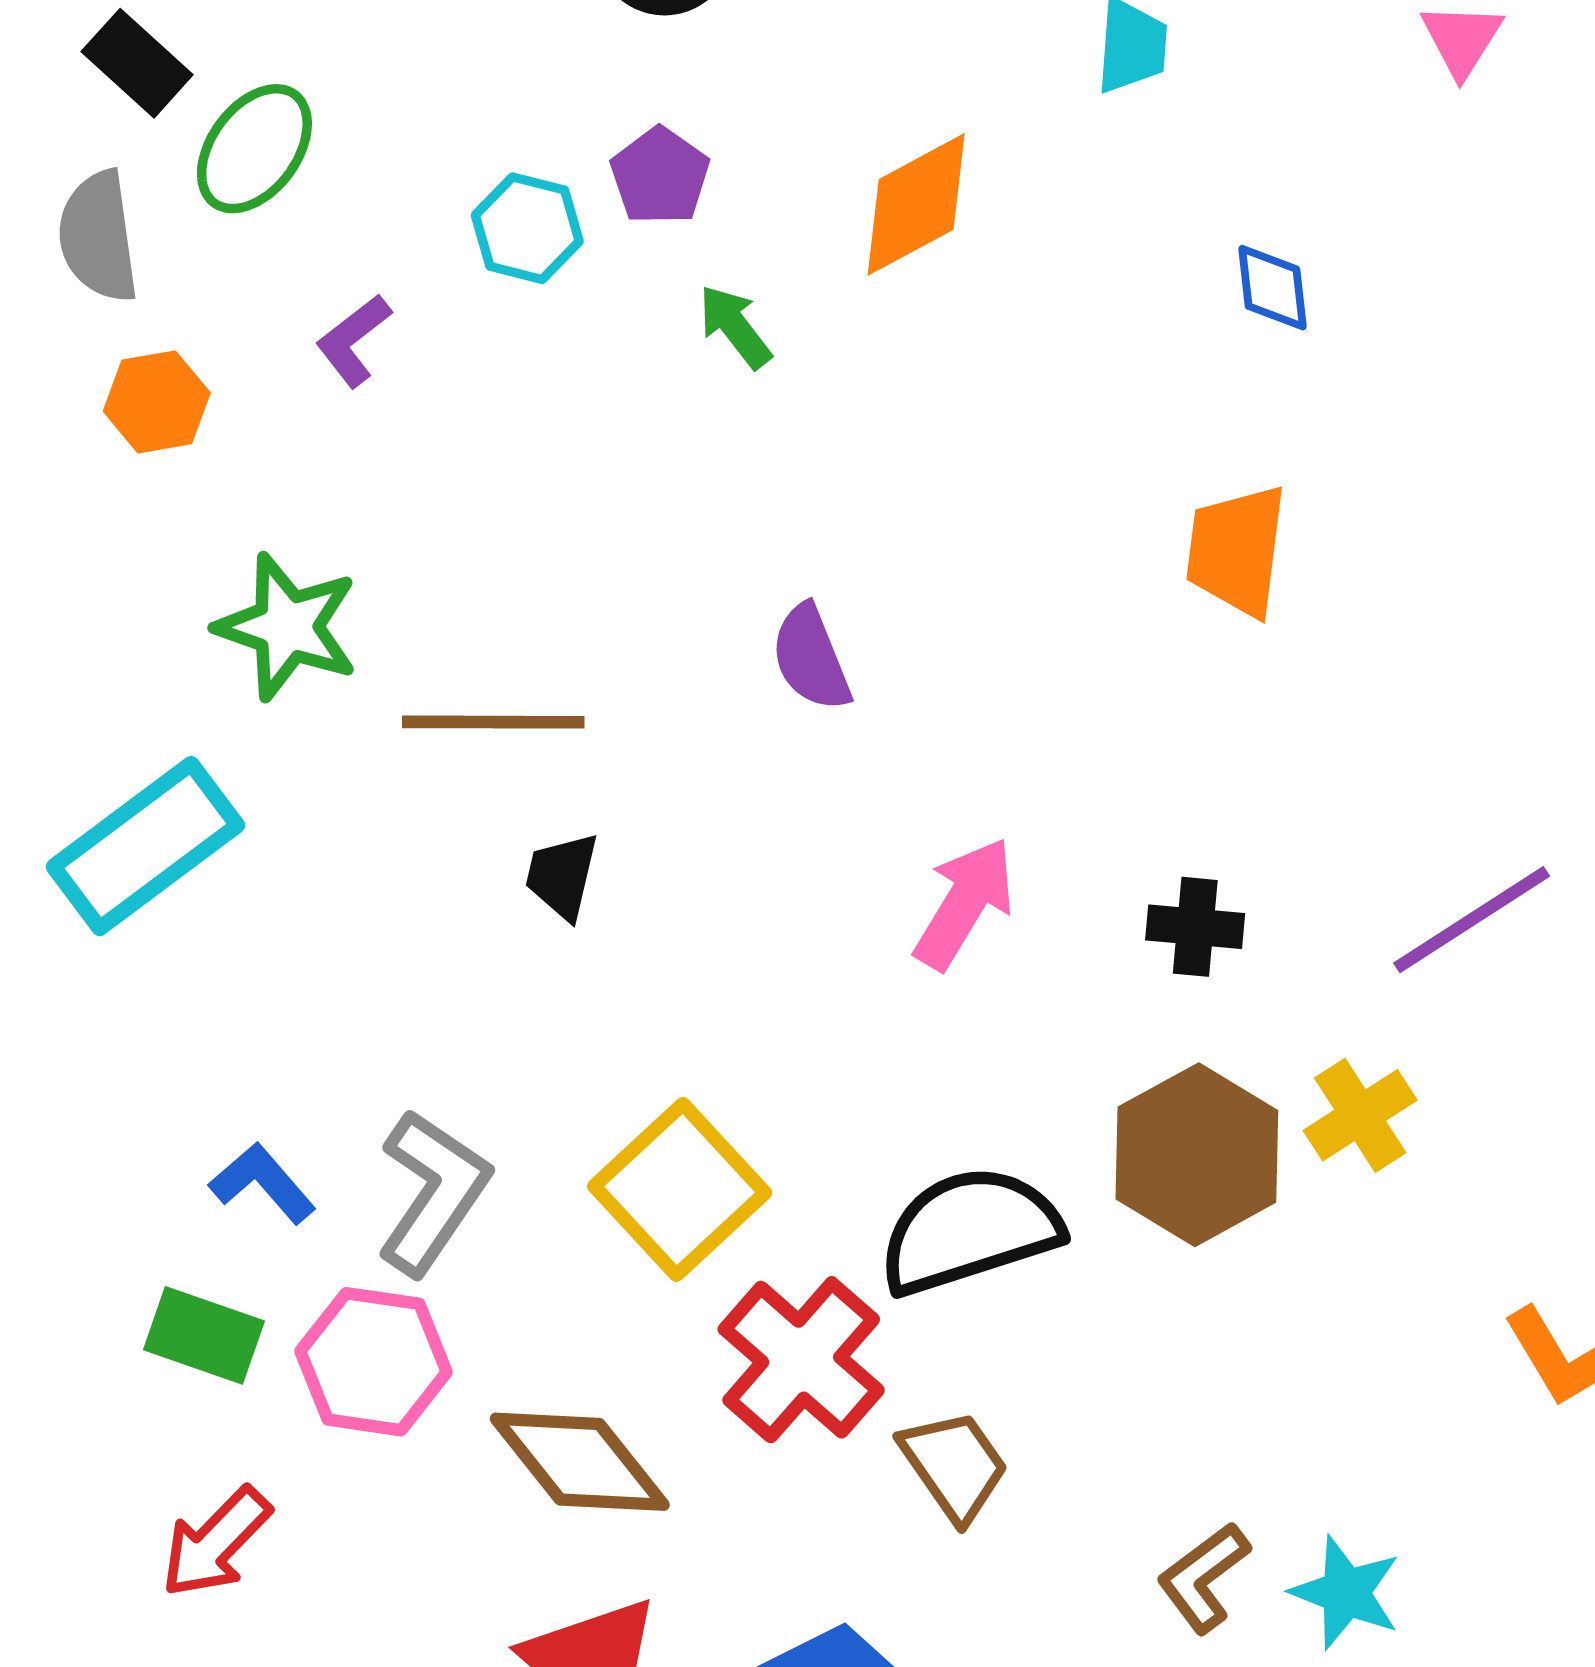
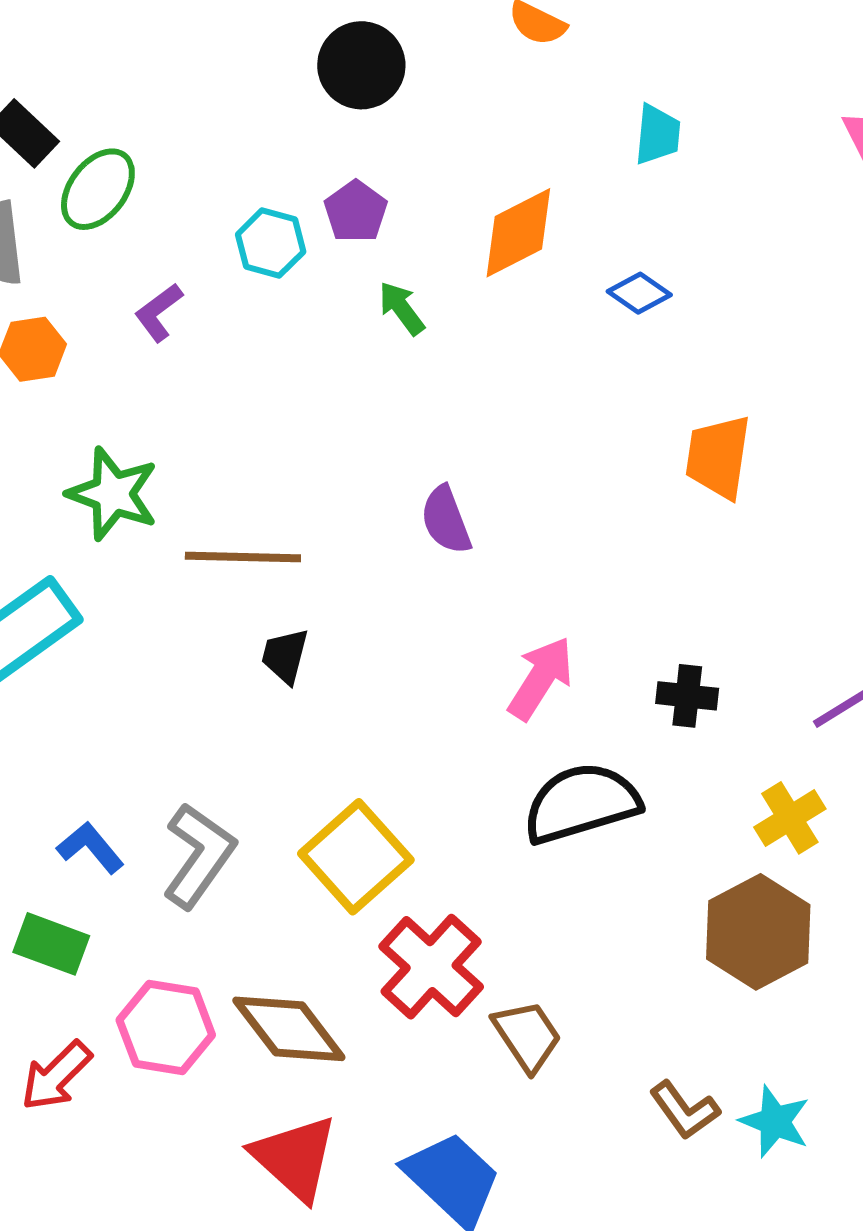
blue diamond: (1272, 288) -> (639, 293), moved, turned -50
brown hexagon: (1197, 1155) -> (758, 932), moved
black semicircle: (969, 1230) -> (581, 803), moved
pink hexagon: (374, 1362) -> (166, 1028), moved
brown L-shape: (1203, 1577) -> (685, 1110), turned -90

